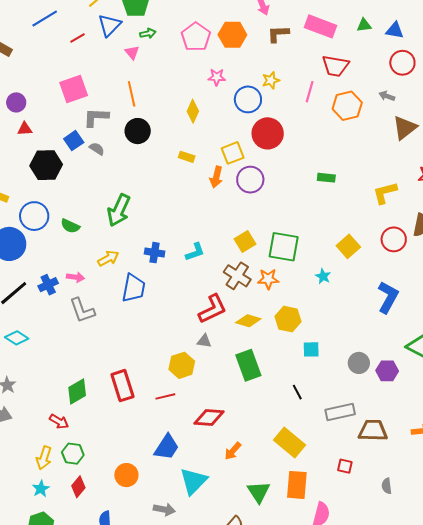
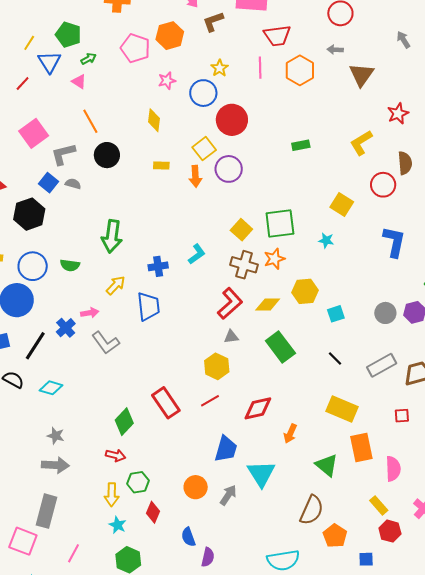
gray arrow: (164, 509) -> (228, 495), moved, turned -50

